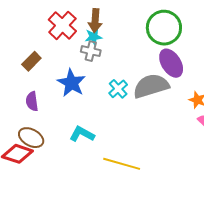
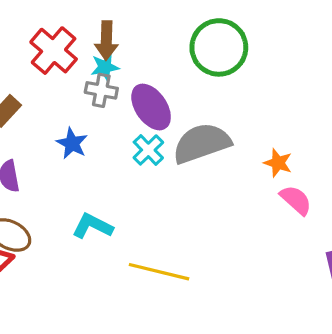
purple ellipse: (171, 63) -> (151, 107), moved
blue star: (71, 83) -> (72, 143), size x0.7

